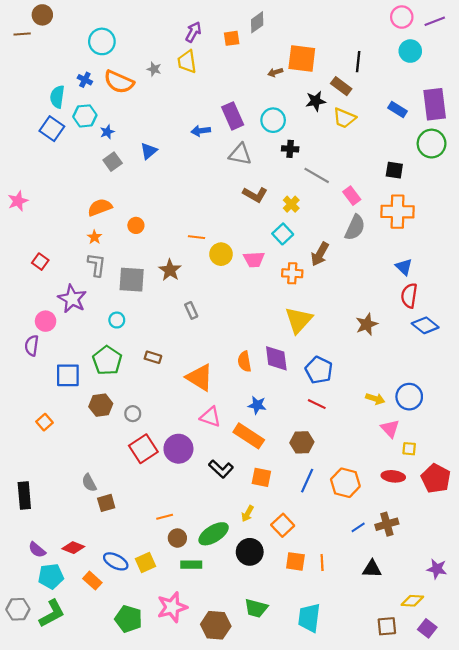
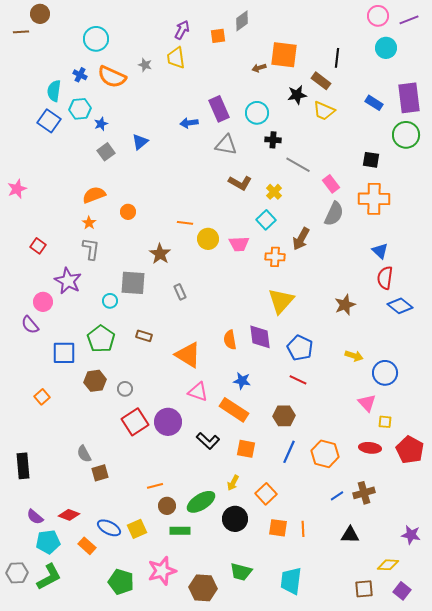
gray square: (132, 280) -> (133, 283), moved
purple semicircle: (32, 346) -> (30, 325), turned -48
yellow arrow: (375, 399) -> (354, 356), moved

